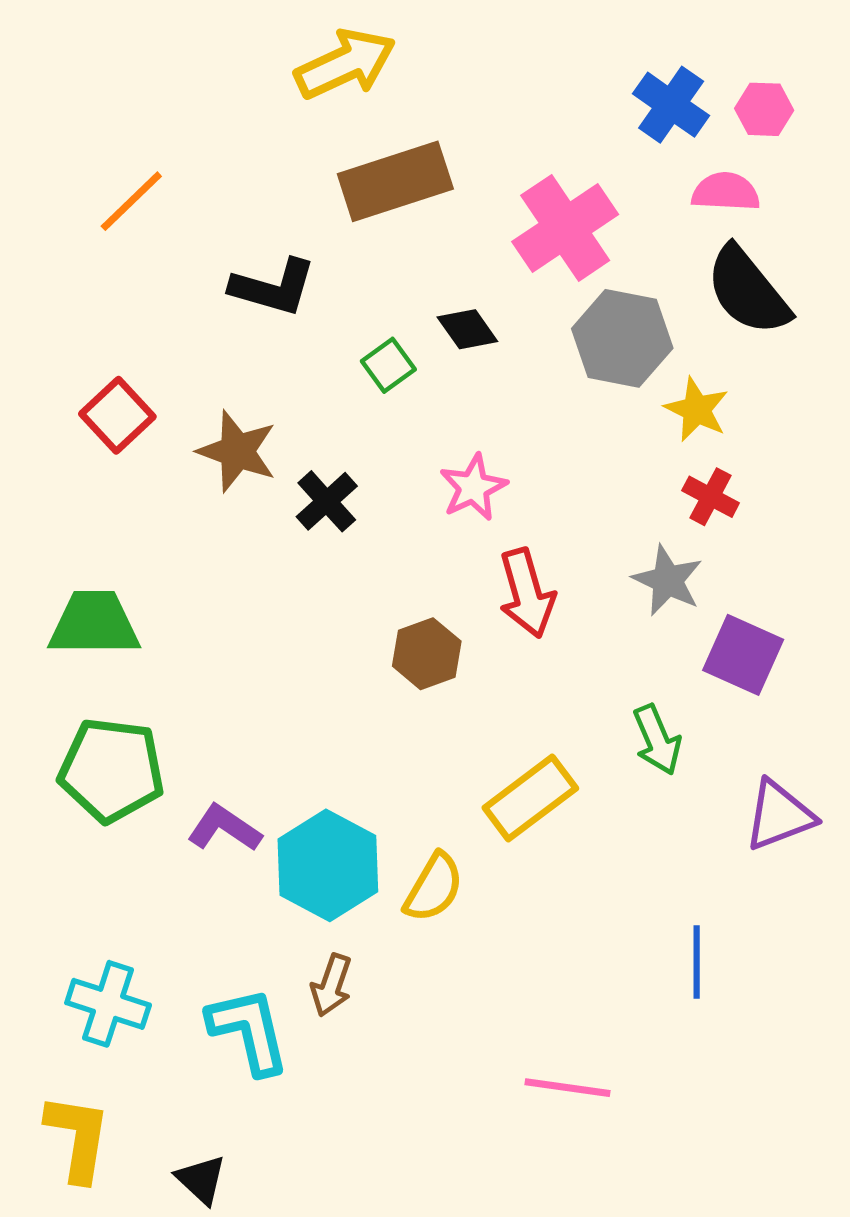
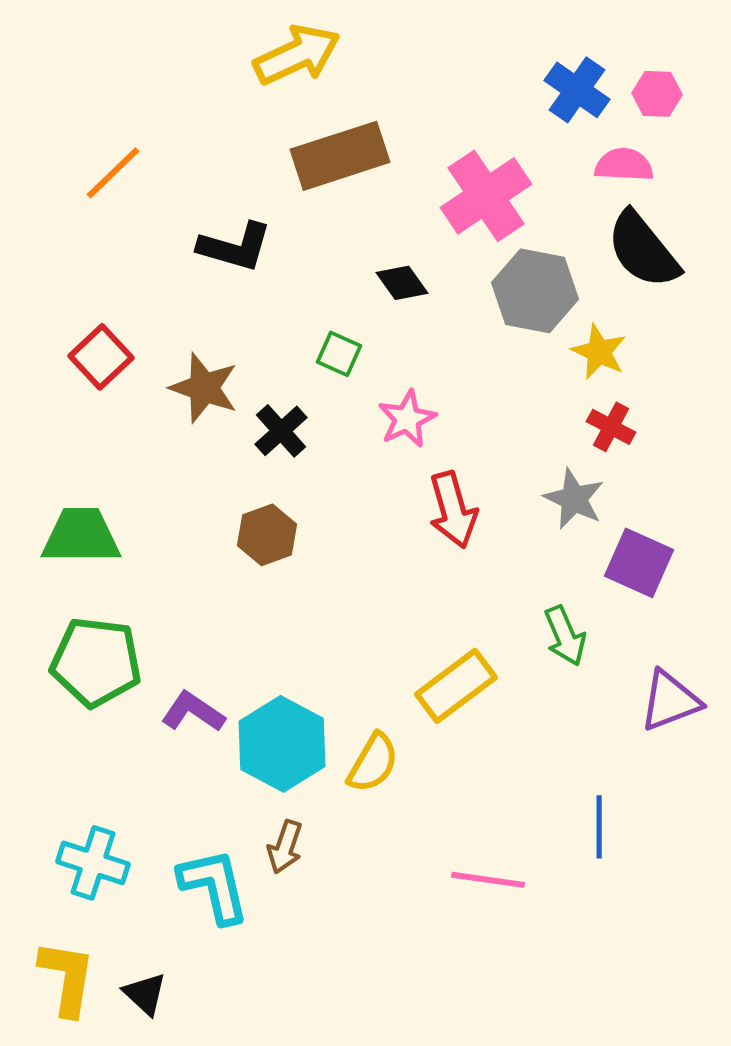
green square: (388, 365) -> (339, 354), moved, turned -30
brown hexagon: (427, 654) -> (267, 535), moved
pink line: (567, 1088) -> (488, 880), moved
black triangle: (201, 1179) -> (145, 994), moved

